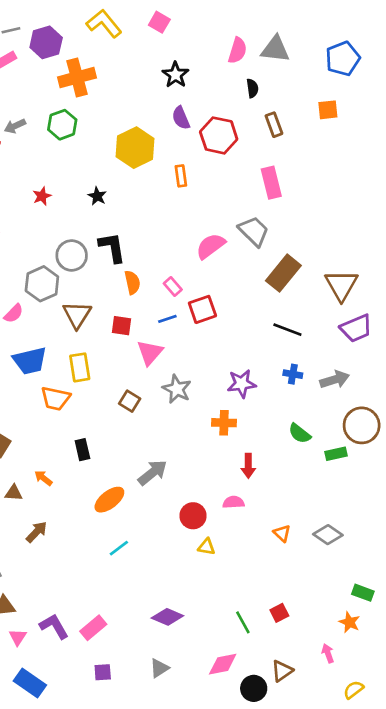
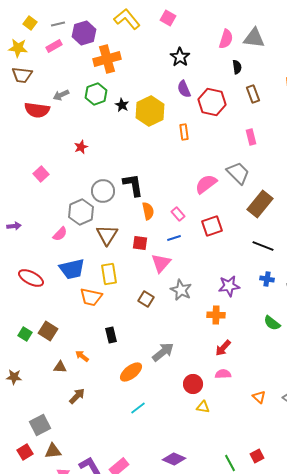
pink rectangle: (271, 183) -> (251, 137), size x0.7
black star: (97, 196) -> (122, 105), moved
red square: (202, 309) -> (212, 226), moved
red arrow: (248, 466) -> (223, 348), moved, turned 42

